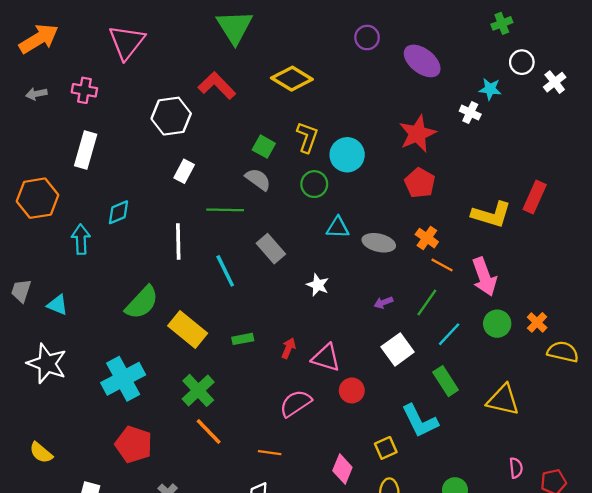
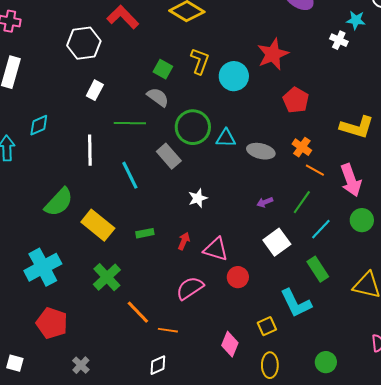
red star: (417, 134) -> (273, 54), moved
green circle: (314, 184) -> (193, 127), moved, size x1.5
white star: (318, 285) -> (198, 198), moved, turned 30
orange line: (209, 432) -> (138, 312), moved

